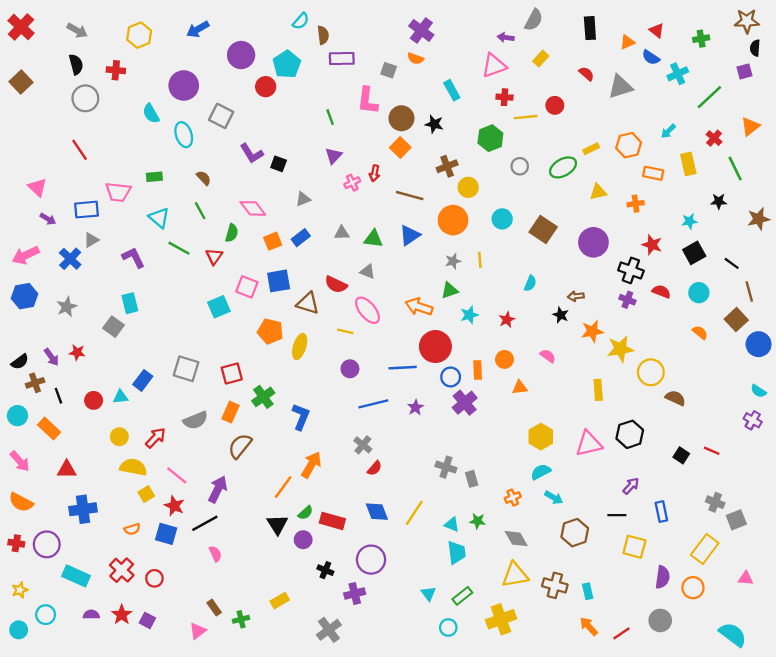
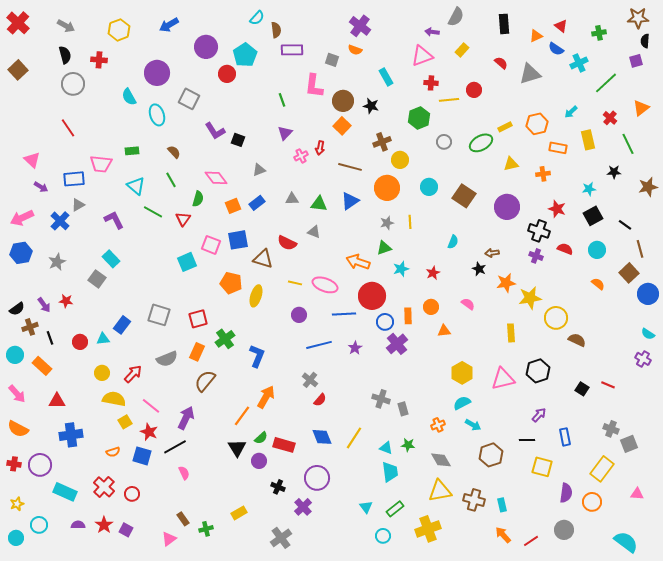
cyan rectangle: (130, 303) -> (111, 259), turned -30
pink ellipse: (368, 310) -> (325, 285), moved, turned -30
purple cross: (355, 594) -> (303, 507), turned -30

